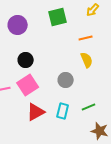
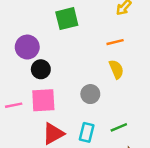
green square: (58, 17) -> (67, 19), moved
purple circle: (18, 25) -> (27, 47), moved
pink square: (28, 85) -> (43, 100), turned 30

